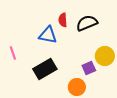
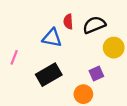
pink line: (13, 53) -> (14, 57), turned 40
yellow circle: (105, 56) -> (114, 48), moved

